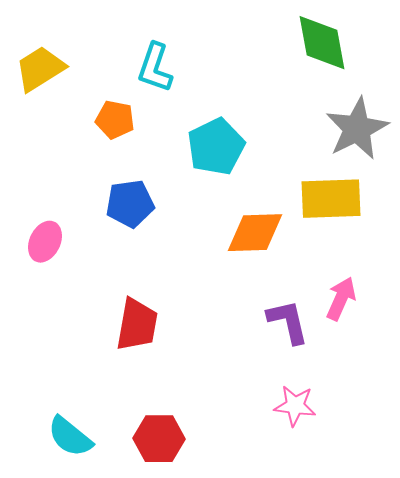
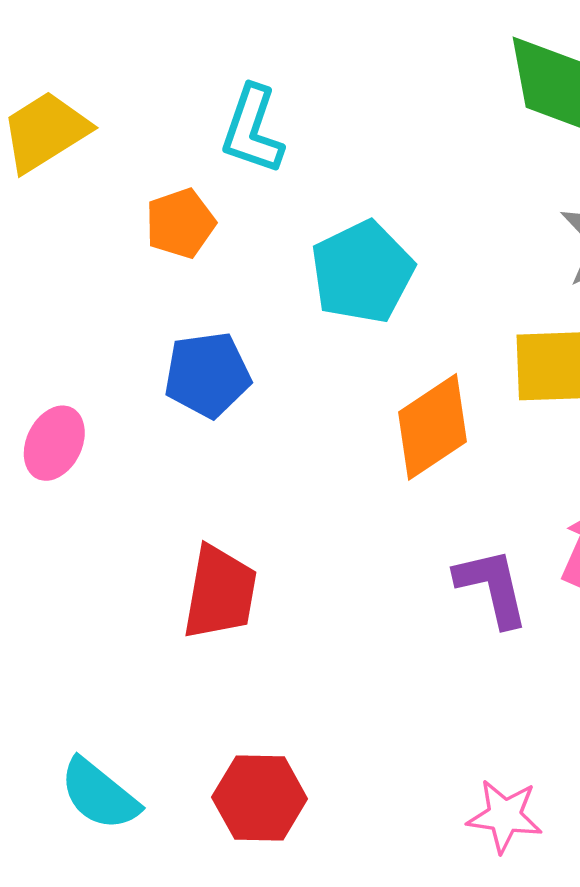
orange pentagon: (115, 120) -> (180, 223), turned -30
orange diamond: (255, 233) -> (433, 427), turned -32
pink star: (295, 406) -> (505, 816), moved

